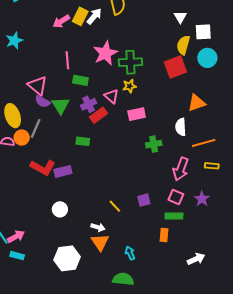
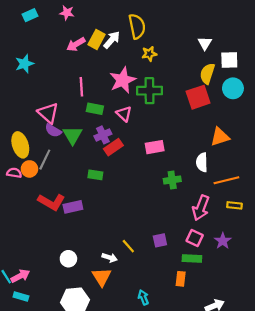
yellow star: (129, 86) -> (149, 54), moved
pink triangle: (112, 96) -> (124, 114), moved
white circle: (60, 209) -> (68, 259), moved
white arrow: (98, 227) -> (110, 258), moved
orange triangle: (100, 242) -> (102, 277), moved

